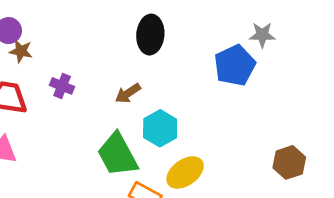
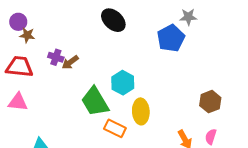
black ellipse: (150, 35) -> (113, 20), turned -50
brown arrow: (128, 93) -> (70, 62), moved
yellow ellipse: (185, 172) -> (141, 111), turned -55

